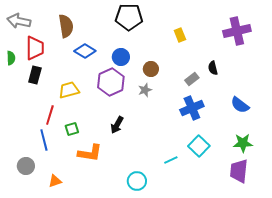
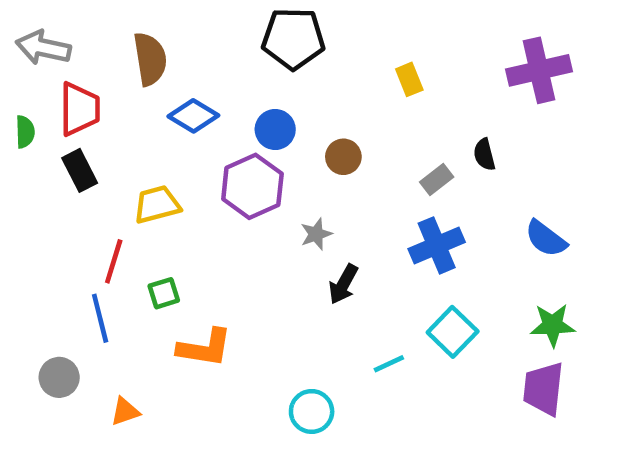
black rectangle: (35, 75) -> (80, 170), turned -42
gray star: (145, 90) -> (316, 234), moved
black arrow: (117, 125) -> (343, 284), moved

